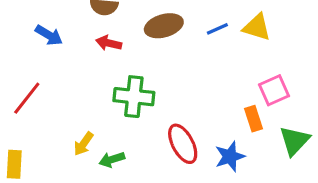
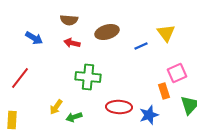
yellow triangle: (257, 27) -> (166, 33), turned 36
blue line: (217, 29) -> (141, 46), moved
red ellipse: (183, 144) -> (119, 107), turned -60

